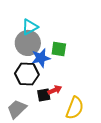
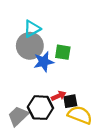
black hexagon: (27, 74) -> (40, 108), moved
black square: (44, 95) -> (70, 101), moved
yellow semicircle: (75, 108) -> (80, 115), turned -90

